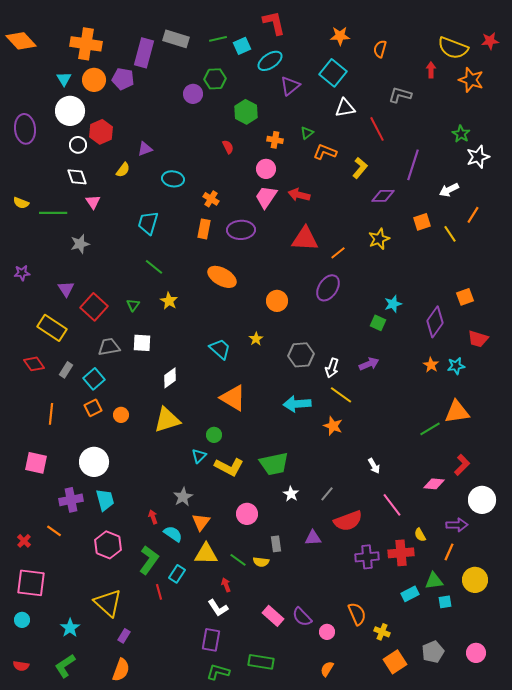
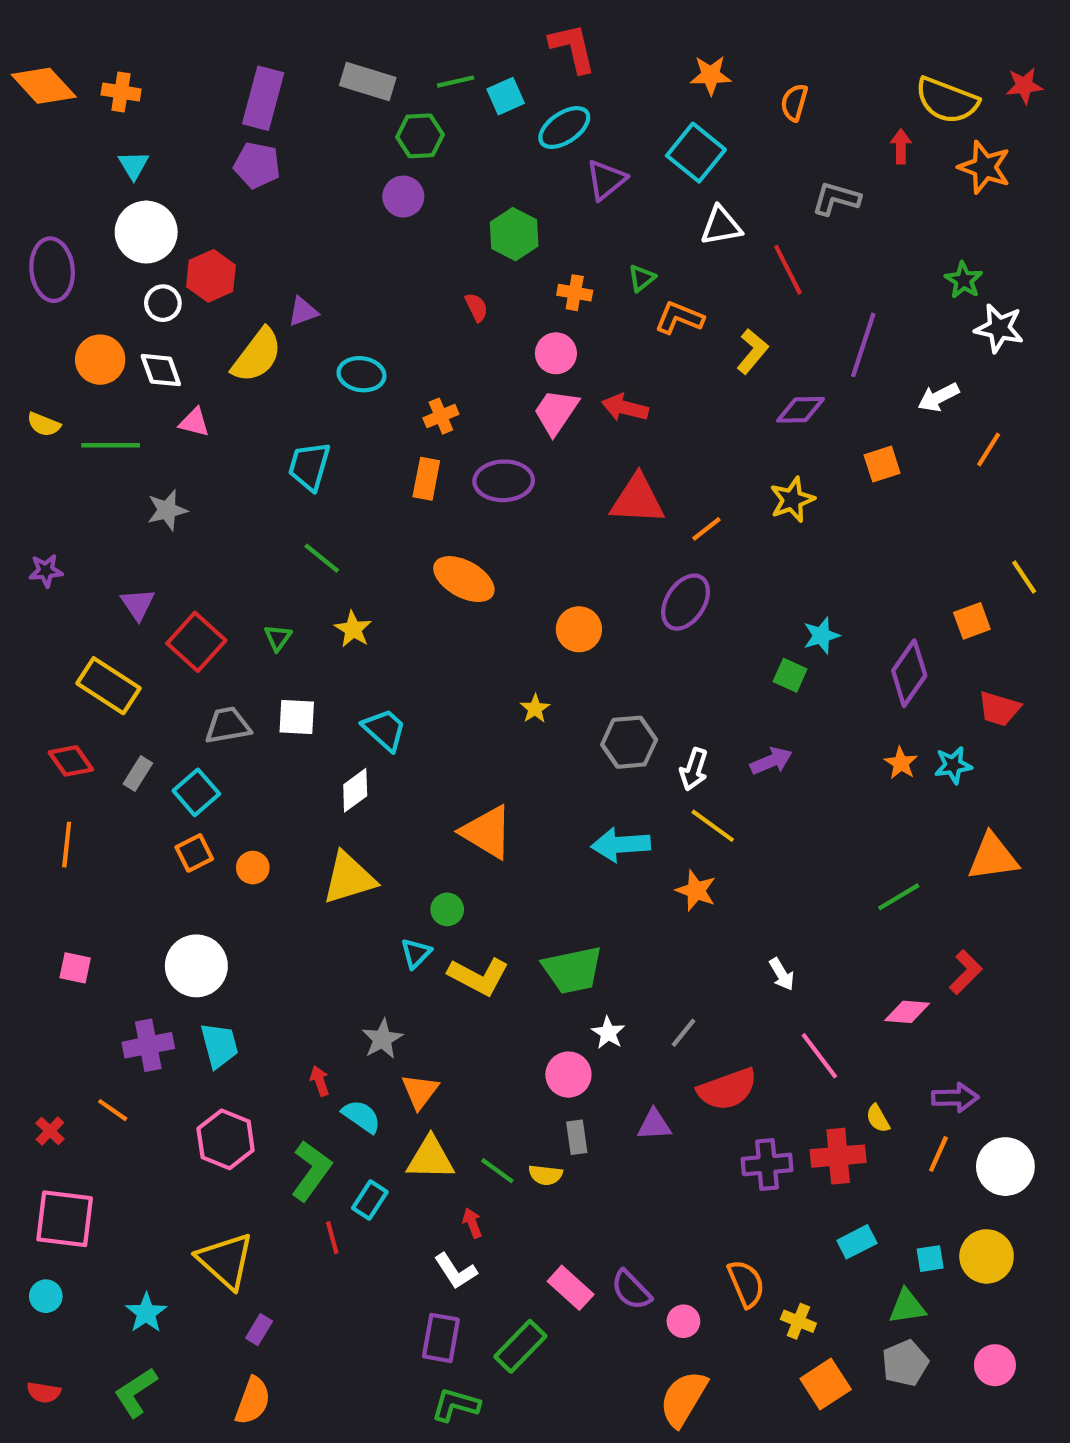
orange cross: (86, 44) -> (121, 92), moved, size x0.6
purple rectangle: (144, 53) -> (263, 98), moved
green hexagon: (215, 79) -> (420, 136), moved
orange circle: (94, 80) -> (100, 360), moved
white star: (478, 157) -> (999, 328), turned 30
yellow semicircle: (123, 170) -> (257, 355), size x1.8
orange cross: (211, 199) -> (441, 416), turned 35
pink triangle: (93, 202) -> (194, 422), turned -42
yellow line: (450, 234) -> (1024, 577), moved
cyan trapezoid: (220, 349) -> (384, 730), moved
orange triangle: (457, 412) -> (993, 857), moved
orange line: (51, 414) -> (67, 845), moved
pink square: (36, 463) -> (75, 968), size x0.7
white circle: (482, 500) -> (1005, 1167), moved
pink circle: (247, 514) -> (568, 1075), moved
yellow circle: (475, 580) -> (987, 1256), moved
green triangle: (434, 581) -> (907, 1307), moved
green rectangle: (261, 662) -> (520, 1346), moved, turned -55
orange semicircle: (327, 669) -> (683, 1399), size x1.8

